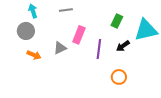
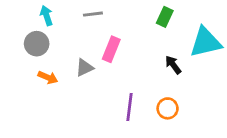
green rectangle: (117, 21) -> (165, 17), moved
black arrow: (123, 46) -> (173, 65), turned 88
purple line: (99, 49) -> (130, 107), moved

